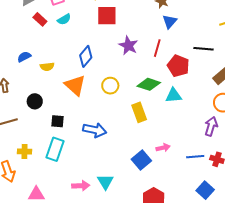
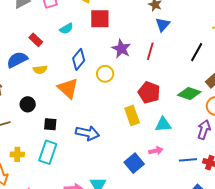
red rectangle: (40, 19) -> (36, 40), moved
cyan semicircle: (64, 19) -> (66, 29), moved
black line: (204, 49) -> (197, 52), turned -66
blue semicircle: (24, 57) -> (17, 60), size x1.5
red pentagon: (178, 66) -> (149, 92), moved
green diamond: (149, 84) -> (189, 94), moved
yellow circle: (110, 86) -> (105, 74), moved
cyan triangle: (174, 95) -> (163, 124), moved

